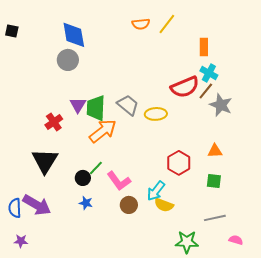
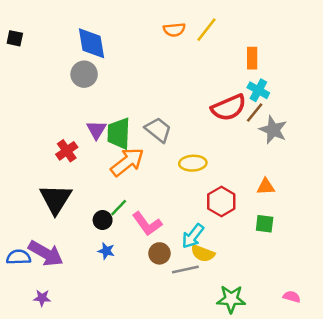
yellow ellipse: (156, 114) -> (193, 163), moved
blue semicircle: (15, 208) -> (19, 257), turned 90
gray line: (215, 218) -> (185, 269), moved
purple star: (21, 241) -> (42, 298), moved

